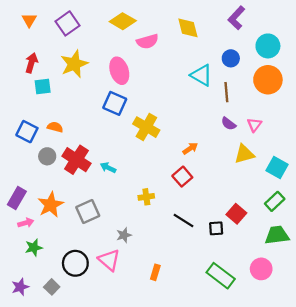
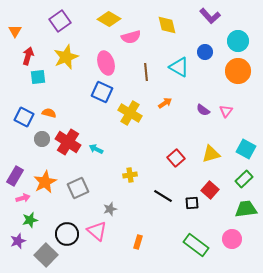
purple L-shape: (236, 18) -> (210, 16), turned -85
orange triangle: (29, 20) -> (15, 31), moved
brown line: (226, 92) -> (146, 72), moved
orange arrow: (190, 148) -> (165, 103), moved
yellow triangle: (244, 154) -> (211, 154), moved
red square: (182, 177) -> (176, 158), moved
purple star: (20, 287) -> (18, 241), moved
gray square: (52, 287) -> (46, 255), size x1.6

